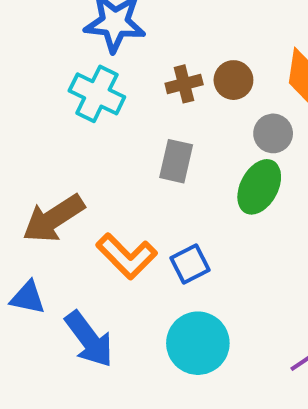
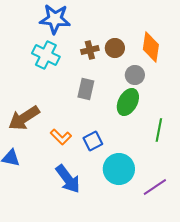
orange L-shape: (127, 256) -> (61, 137), size x0.7
blue arrow: (89, 339) -> (68, 179), moved
cyan circle: (198, 343) -> (119, 169), moved

